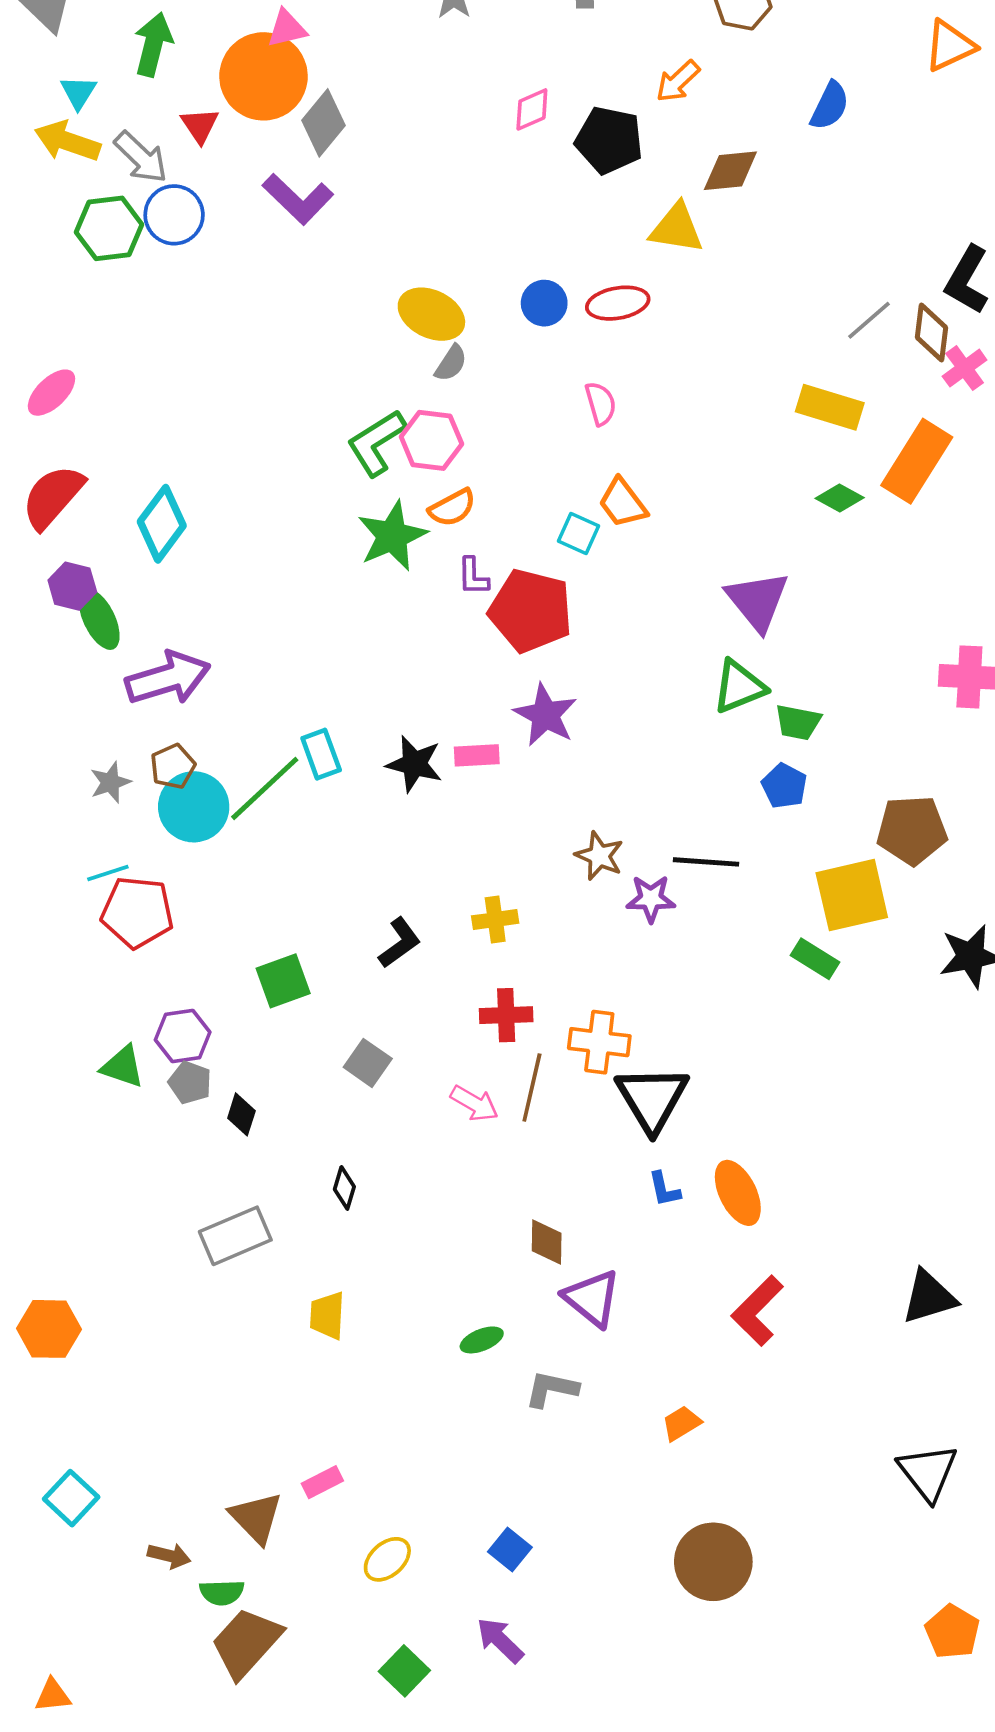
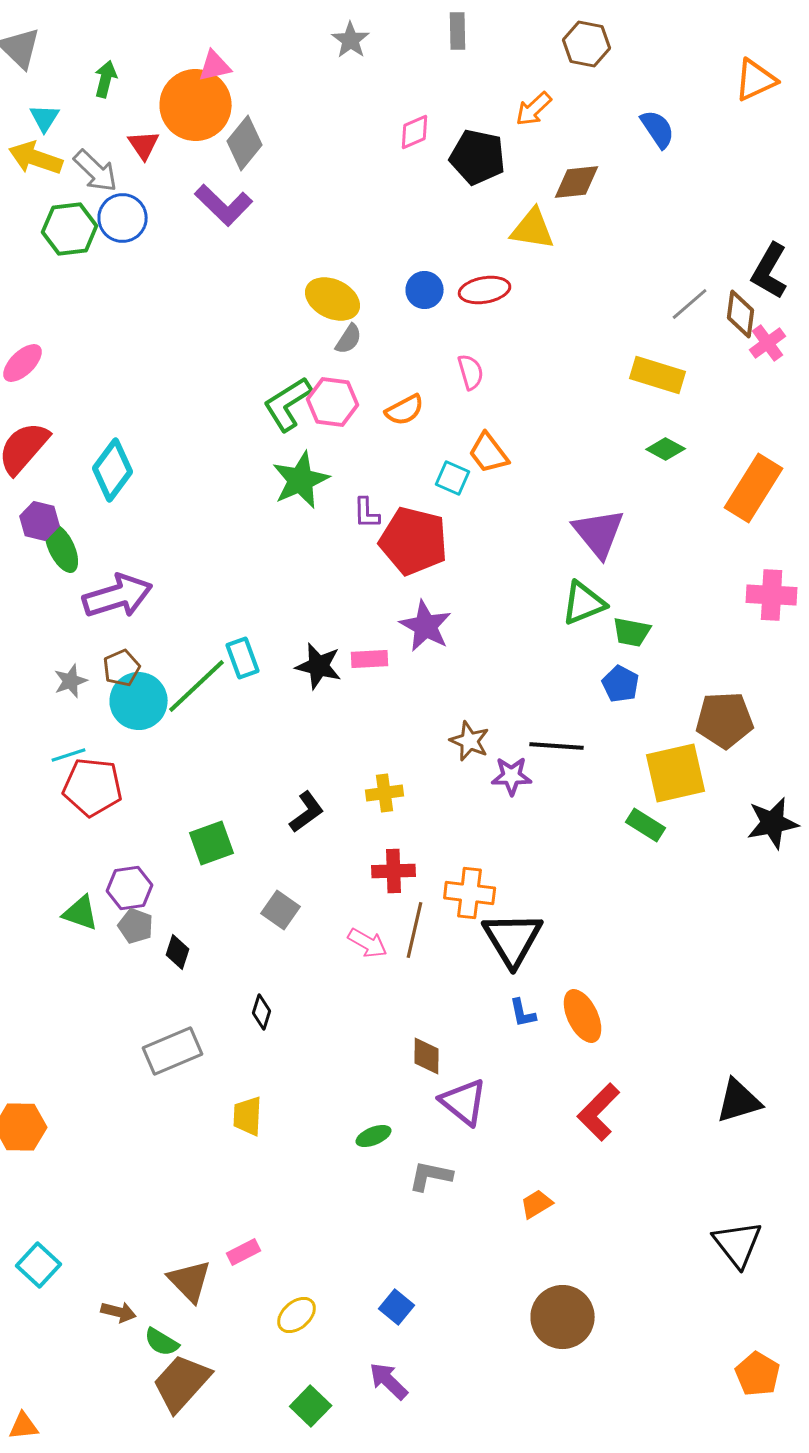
green arrow: (153, 44) -> (106, 79), size x0.7
blue semicircle: (830, 106) -> (658, 129), turned -60
orange rectangle: (917, 461) -> (754, 488), moved
orange semicircle: (452, 508) -> (405, 410), moved
green semicircle: (222, 1592) -> (162, 1342), turned 33

